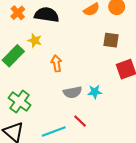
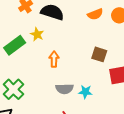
brown square: (111, 40) -> (99, 54), moved

